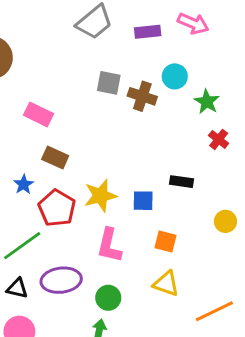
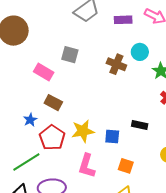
gray square: (109, 83) -> (70, 55), moved

